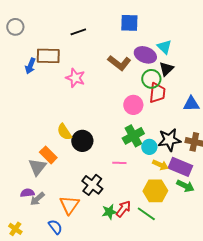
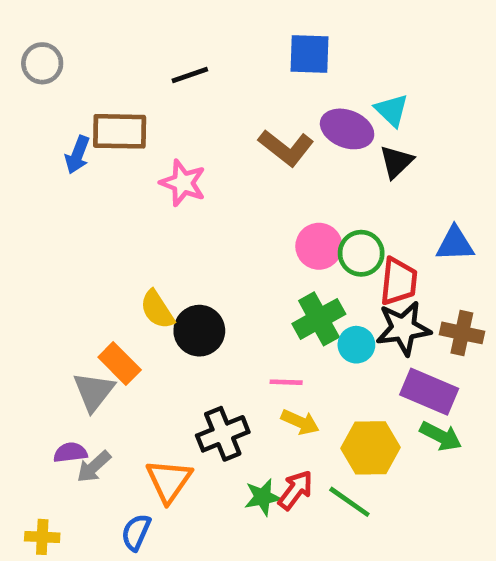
green circle: (151, 79) -> (361, 253), moved
red trapezoid: (157, 93) -> (399, 281), moved
yellow arrow: (160, 165) -> (300, 422), moved
black cross: (92, 185) -> (223, 434), turned 30
blue semicircle: (55, 227) -> (136, 532), turned -119
yellow cross: (15, 229) -> (42, 537), turned -32

